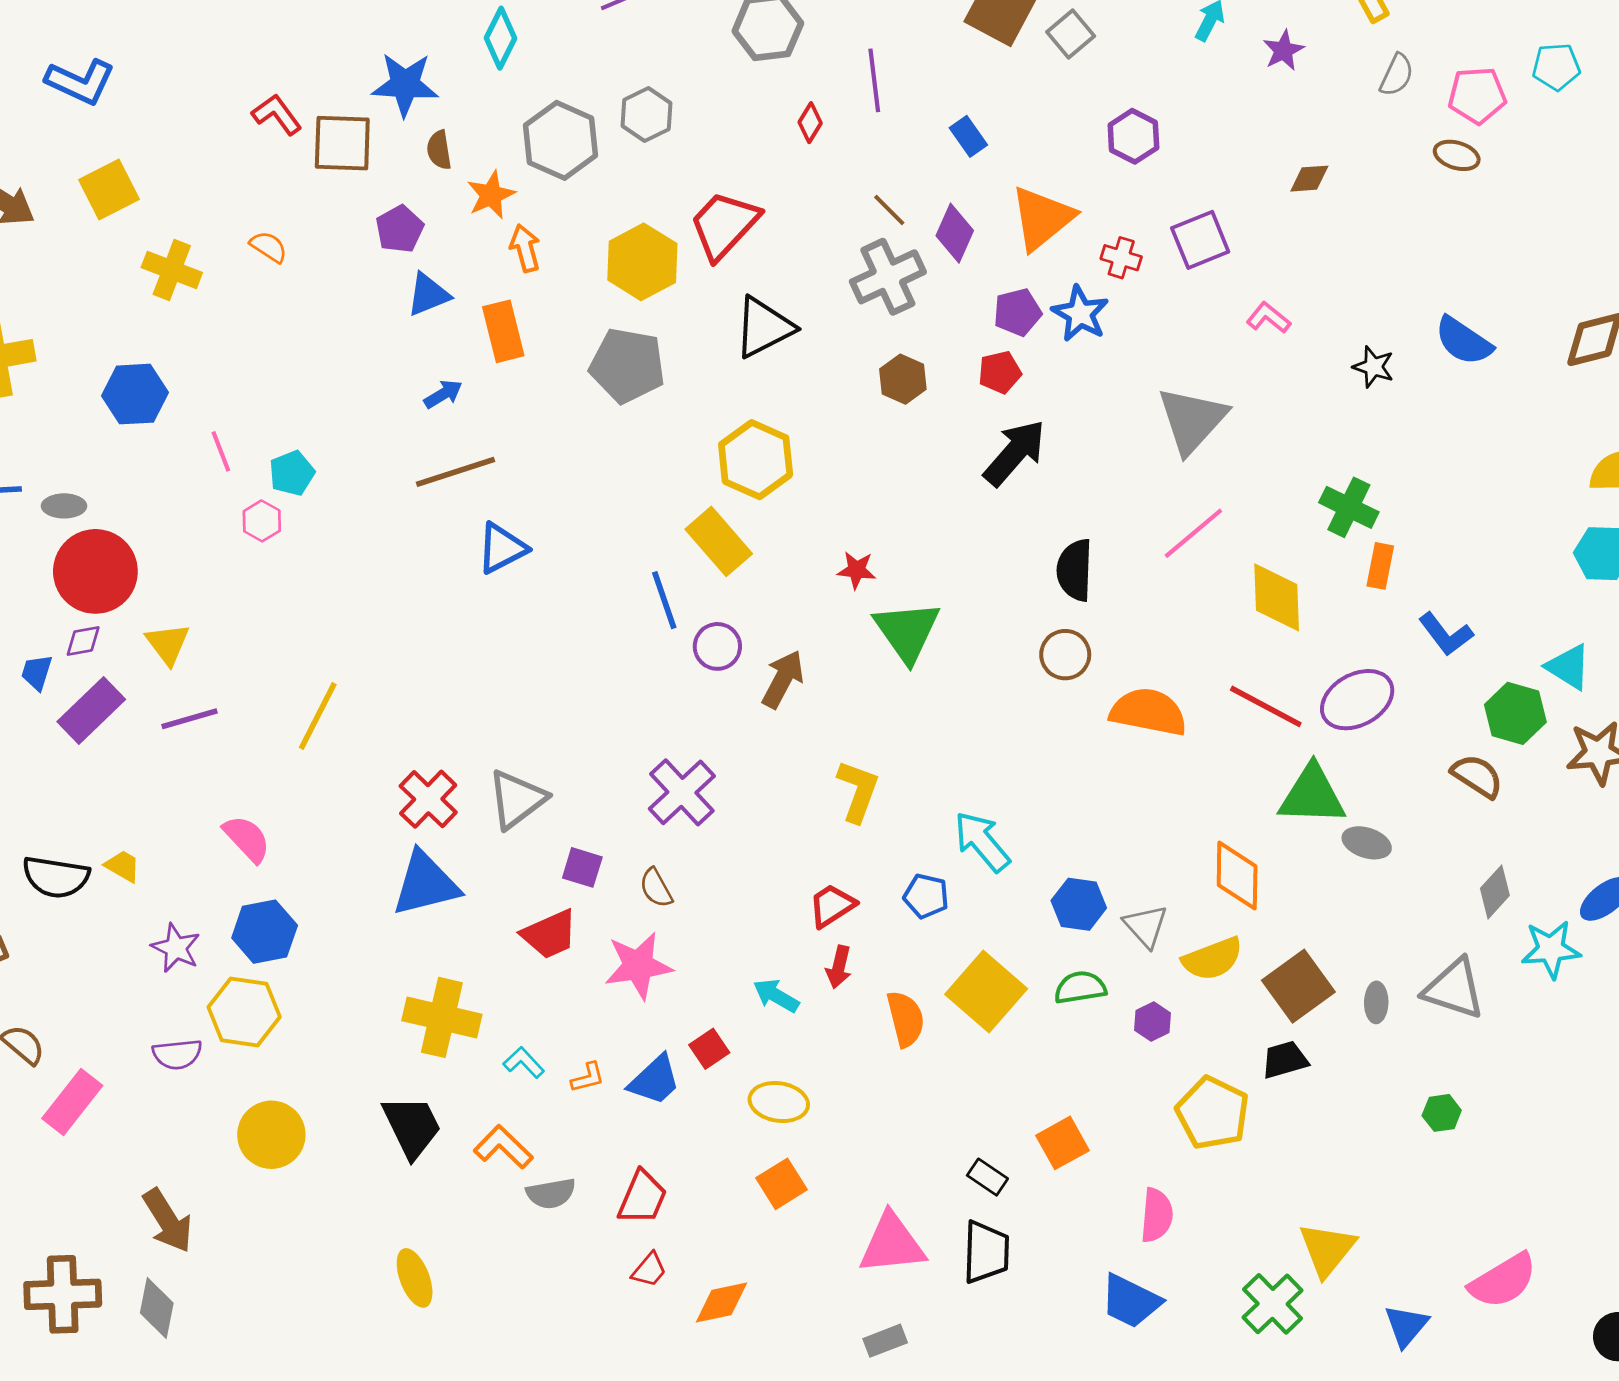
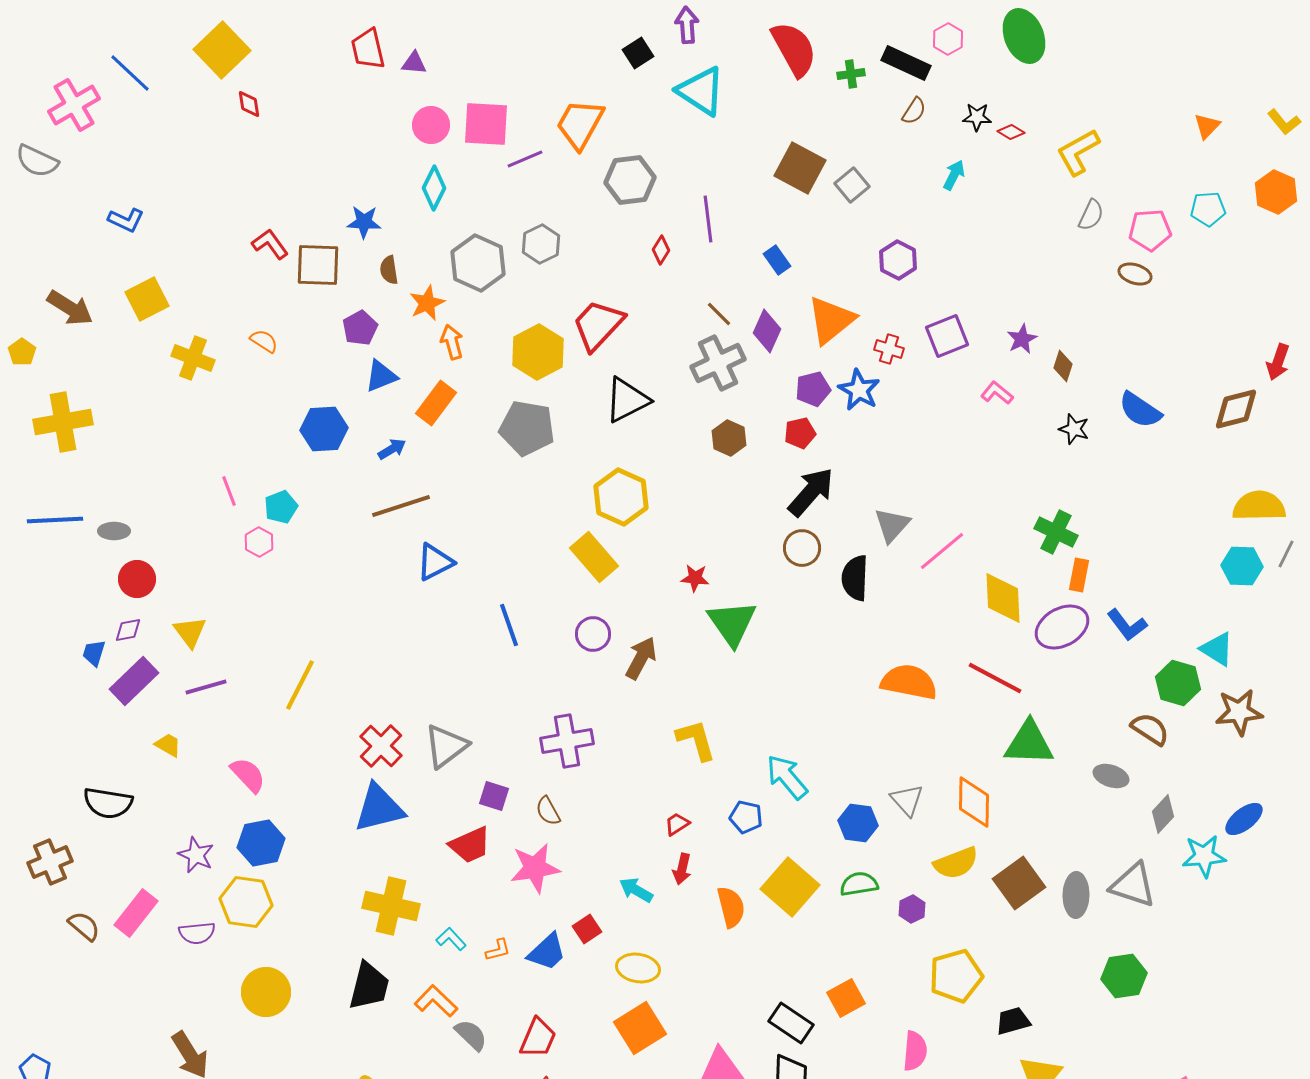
purple star: (1283, 50) -> (1022, 339), moved
blue L-shape: (80, 82) -> (126, 220), size x0.7
blue star: (405, 84) -> (364, 222), size x0.7
brown diamond: (1309, 179) -> (1063, 366), moved, turned -68
orange rectangle: (503, 331) -> (436, 403), turned 51
blue hexagon: (135, 394) -> (324, 429), moved
gray triangle: (1192, 420) -> (892, 525), moved, size x0.7
red circle: (95, 571) -> (137, 579), size x0.6
blue line: (664, 600) -> (509, 625), moved
brown circle: (1065, 655) -> (802, 548), moved
purple ellipse: (1357, 700) -> (1062, 627), moved
yellow L-shape: (858, 791) -> (696, 740), turned -36
purple cross: (682, 792) -> (567, 741), turned 33
gray ellipse: (1367, 843) -> (1111, 776), moved
yellow trapezoid: (123, 866) -> (168, 745), moved
red trapezoid: (832, 906) -> (677, 824), size x0.7
gray triangle: (1146, 926) -> (907, 800), moved
gray ellipse: (1376, 1002) -> (1076, 895), size x1.5
black trapezoid: (1285, 1060) -> (1013, 1021), moved
pink rectangle: (72, 1102) -> (136, 913), moved
yellow pentagon: (1213, 1113) -> (956, 976), turned 30
green hexagon: (1442, 1113) -> (1124, 976), size x1.6
black trapezoid: (412, 1127) -> (369, 986), turned 40
black rectangle: (987, 1177) -> (791, 1023), size x1.5
orange square: (781, 1184) -> (640, 1028), size x1.4
gray semicircle: (551, 1193) -> (471, 1035), turned -126

